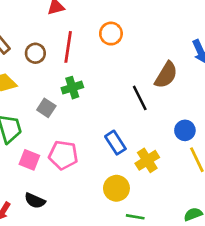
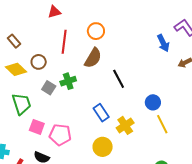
brown circle: (35, 53) -> (39, 62), moved
brown semicircle: (166, 75) -> (93, 58), moved
green cross: (72, 88) -> (68, 81), moved
pink pentagon: (63, 155) -> (60, 135), moved

